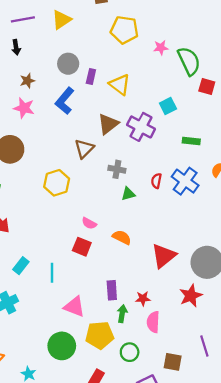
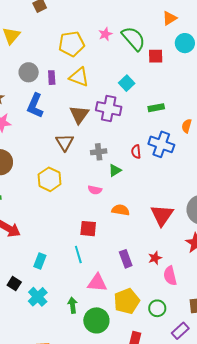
yellow pentagon: (124, 30) -> (71, 44), moved
pink semicircle: (89, 223) -> (95, 190), moved
cyan line: (52, 273) -> (78, 255), moved
green arrow: (122, 314) -> (73, 305), moved

